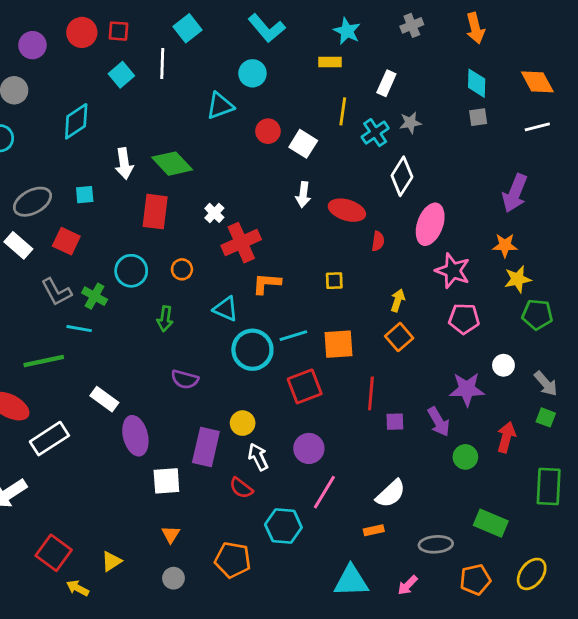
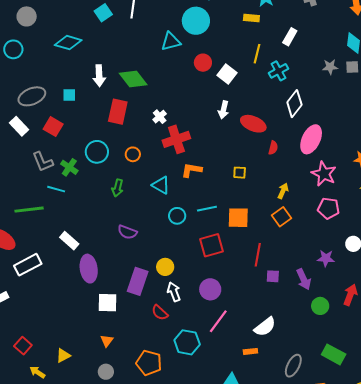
cyan circle: (252, 73) -> (196, 21), size x1.4
cyan diamond: (76, 121) -> (68, 43), turned 44
gray star: (410, 123) -> (330, 67), moved
cyan circle: (252, 350) -> (177, 216), size x0.6
purple star: (467, 389) -> (326, 258), size x0.7
gray ellipse: (436, 544) -> (293, 366), turned -65
red square: (54, 553) -> (23, 346), size x0.7

